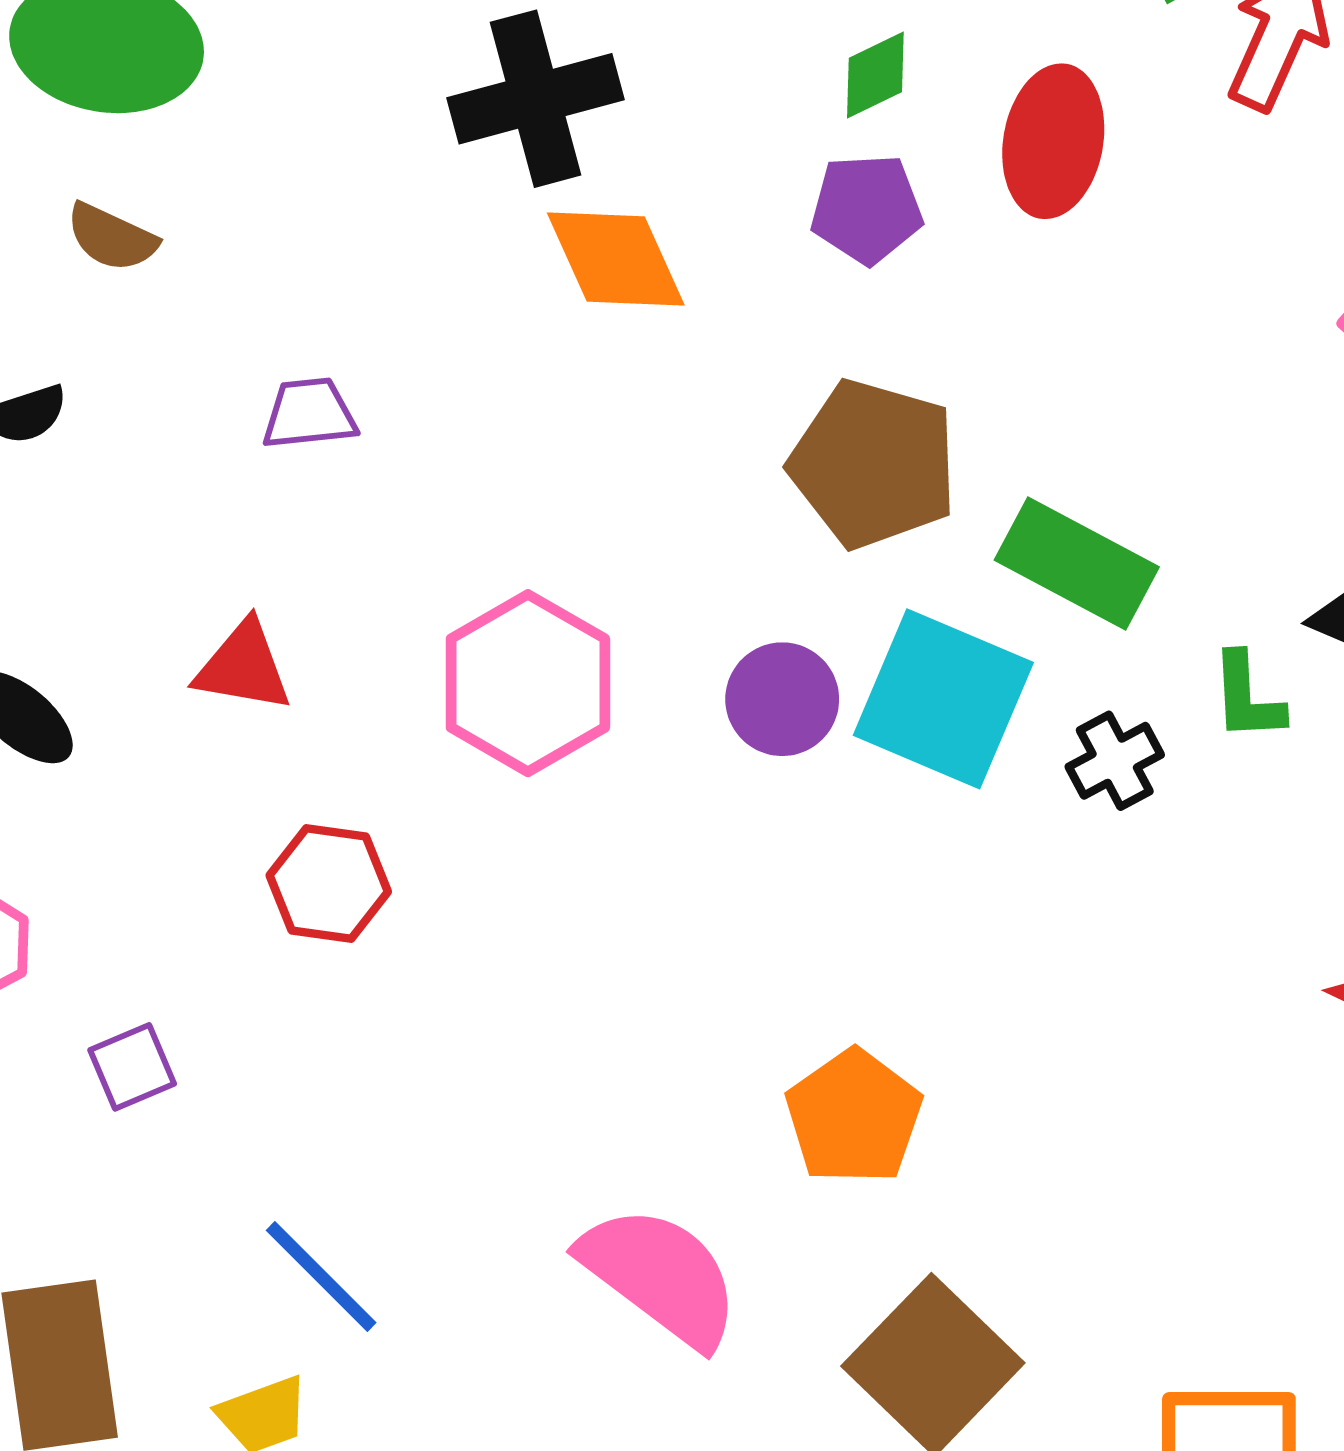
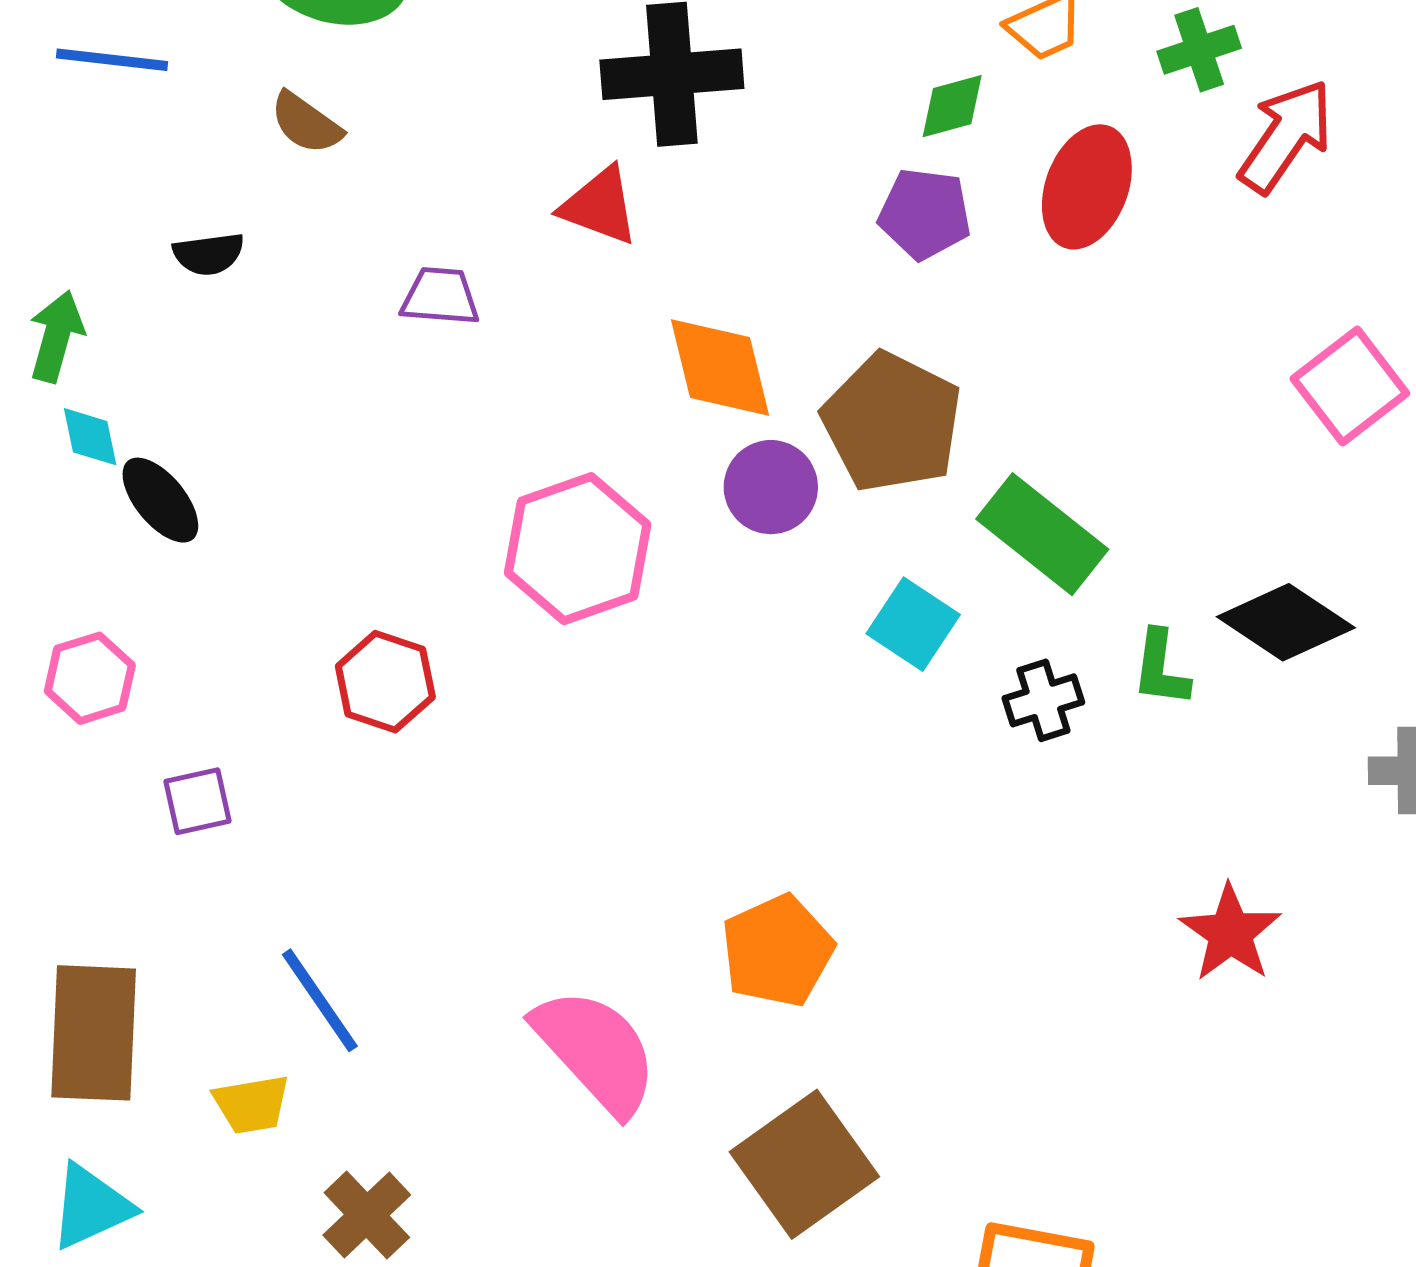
orange diamond: (616, 259) -> (720, 368), moved
red triangle: (243, 667) -> (600, 206), moved
purple circle: (782, 699) -> (771, 487), moved
cyan square: (943, 699) -> (913, 624), size x0.6

